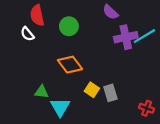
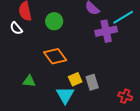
cyan line: (144, 36) -> (123, 17), moved
yellow square: (92, 90) -> (75, 79), turned 32
cyan triangle: (60, 107) -> (65, 95), moved

